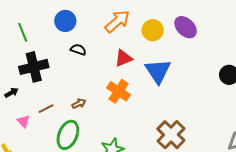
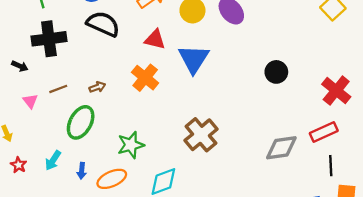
black semicircle: (78, 50) -> (103, 24), size x1.8
red triangle: (124, 58) -> (155, 39), turned 30
black arrow: (12, 93) -> (20, 66), turned 48

